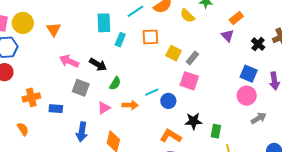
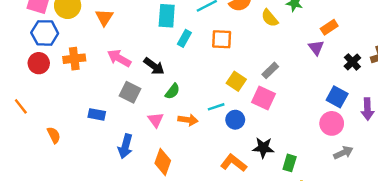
yellow square: (174, 53) -> (236, 81), moved
orange cross: (31, 97) -> (74, 59), moved
pink triangle: (104, 108) -> (156, 120), turned -40

